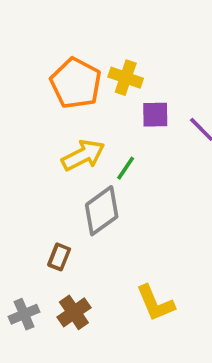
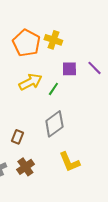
purple square: (155, 115) -> (69, 69), moved
gray diamond: (102, 211) -> (54, 124), moved

